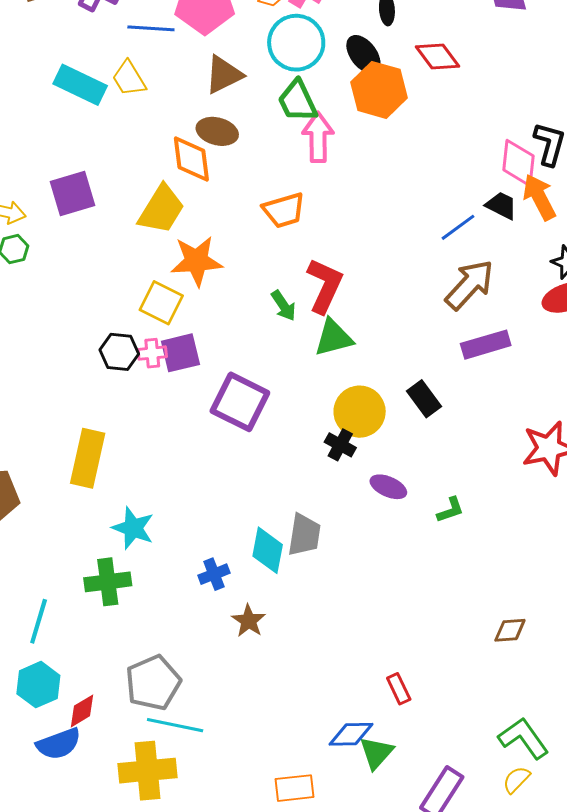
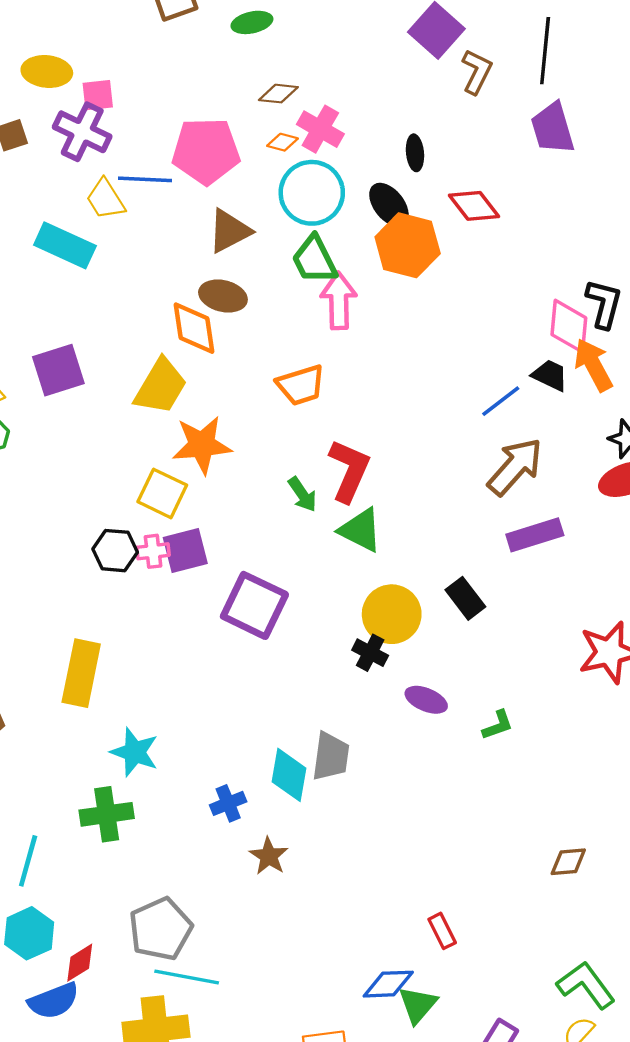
yellow trapezoid: (129, 79) -> (105, 199), moved
green triangle: (334, 338) -> (360, 530), turned 42

